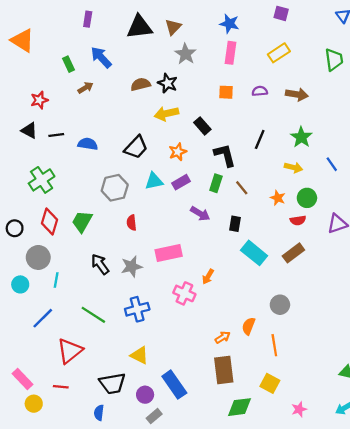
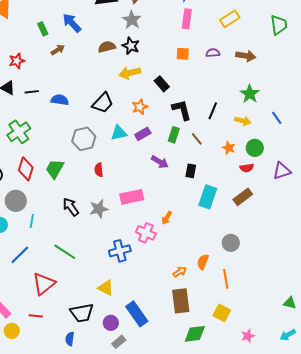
gray star: (186, 54) -> (132, 20), moved
black line: (260, 139) -> (213, 111), moved
cyan rectangle: (254, 253) -> (208, 197), turned 70
blue cross: (137, 309) -> (120, 251), moved

